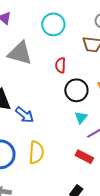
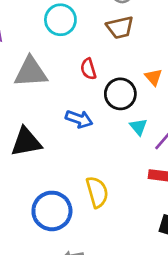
blue arrow: (25, 115) -> (79, 119), moved

